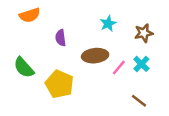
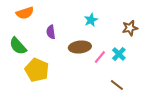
brown star: (144, 33) -> (130, 28), moved
green semicircle: (24, 68) -> (18, 46), moved
yellow pentagon: (59, 84) -> (37, 70), moved

